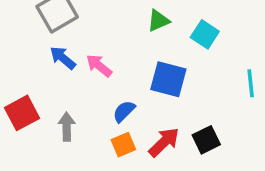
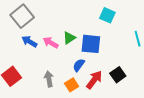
green triangle: (158, 21) -> (69, 38), moved
blue semicircle: (124, 111) -> (79, 65), moved
gray arrow: (67, 127) -> (49, 79), moved

